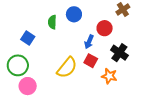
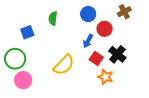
blue circle: (74, 14) -> (88, 14), moved
blue square: (28, 38) -> (27, 32), turned 32
red square: (91, 61) -> (96, 58), moved

